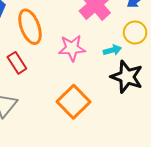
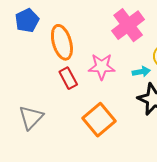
red rectangle: (17, 63) -> (68, 78), moved

